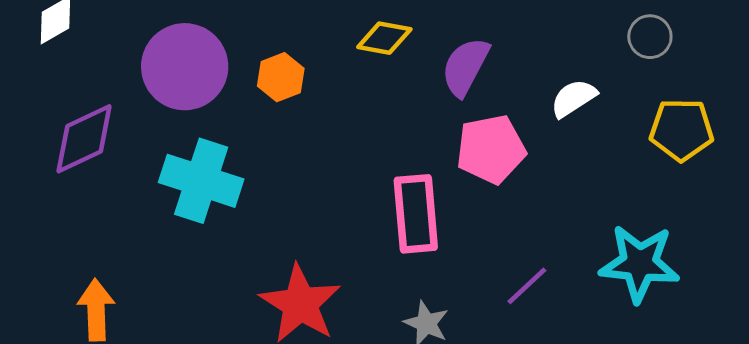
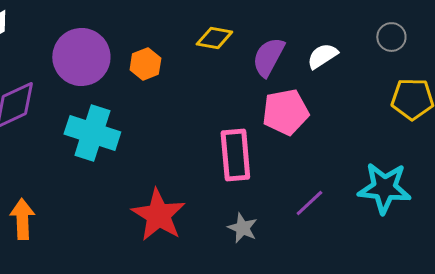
white semicircle: (573, 98) -> (322, 56), moved

